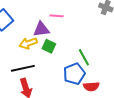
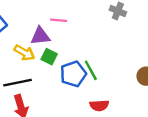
yellow arrow: (28, 43) -> (24, 53), turned -132
blue pentagon: (74, 74) -> (73, 74), moved

